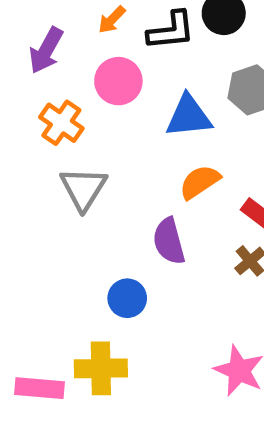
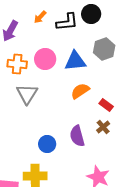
pink circle: (118, 81) -> (45, 59), moved
orange cross: (61, 123) -> (17, 64), turned -30
purple semicircle: (169, 241) -> (77, 136), moved

